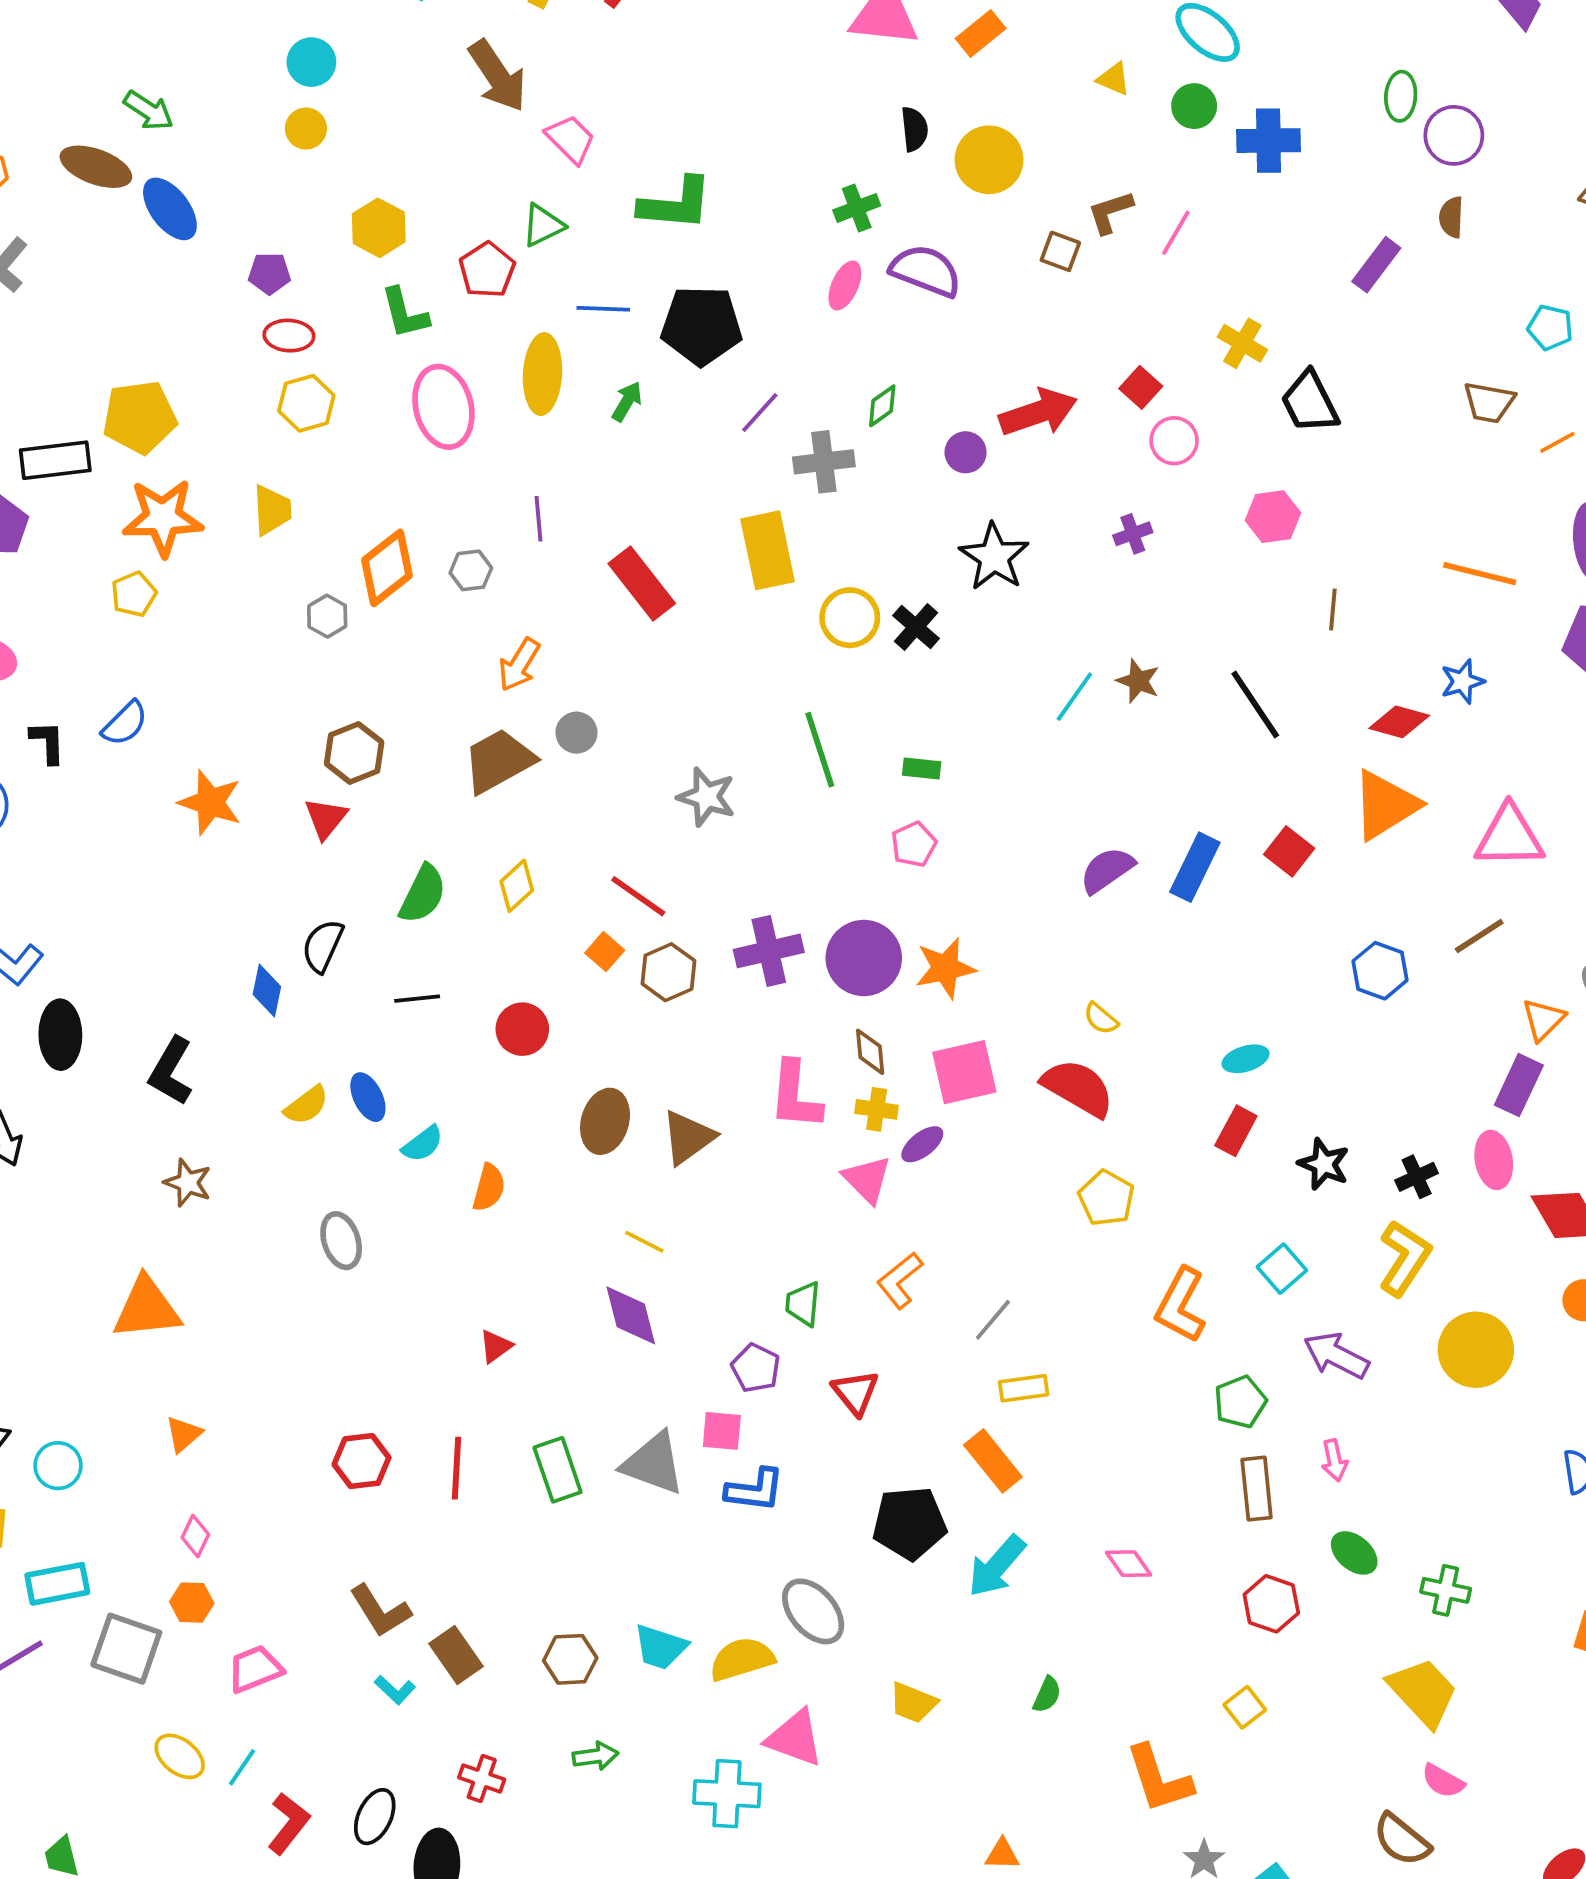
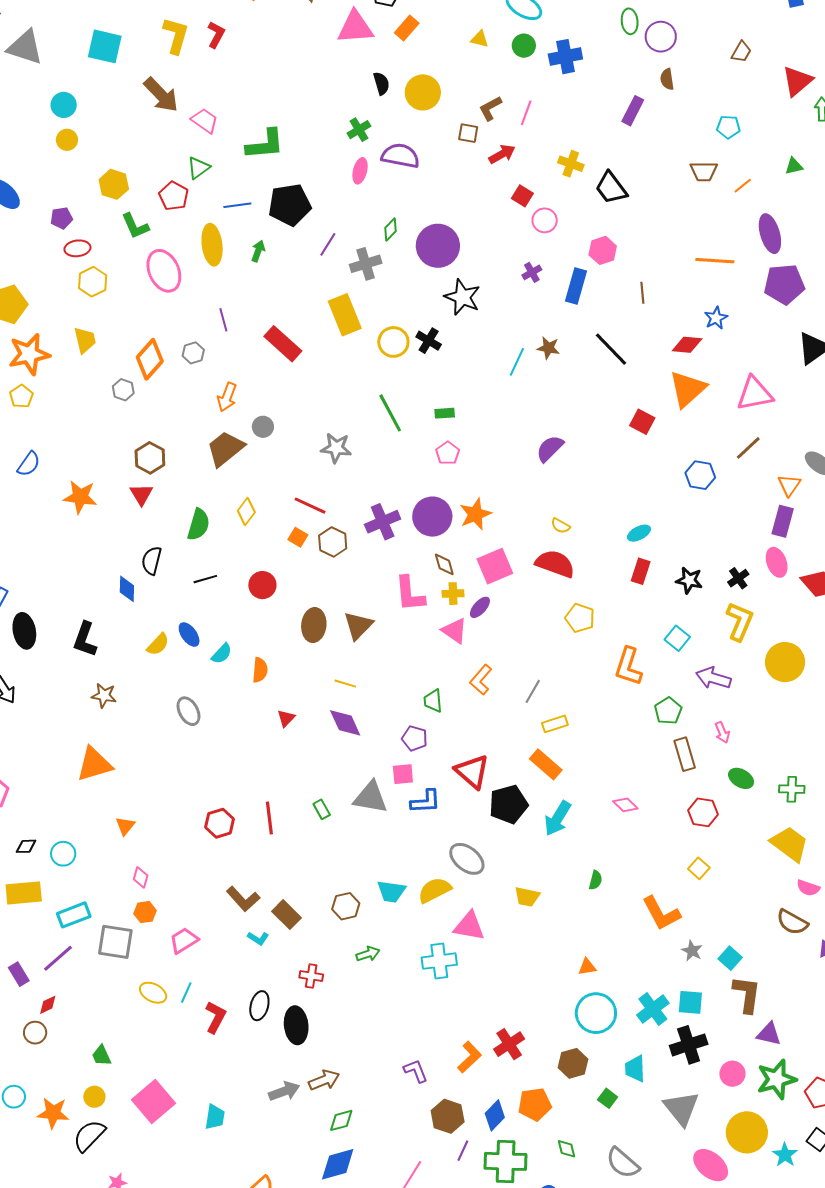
red arrow: (1038, 412) -> (502, 154), moved, size x0.7
purple circle: (966, 452) -> (438, 246), size x2.0
blue rectangle: (1195, 867) -> (576, 286), moved
red triangle: (496, 1346) -> (286, 718), moved
red triangle: (855, 1392) -> (472, 772), moved, size x1.4
green rectangle: (558, 1470) -> (322, 809), size x0.6

